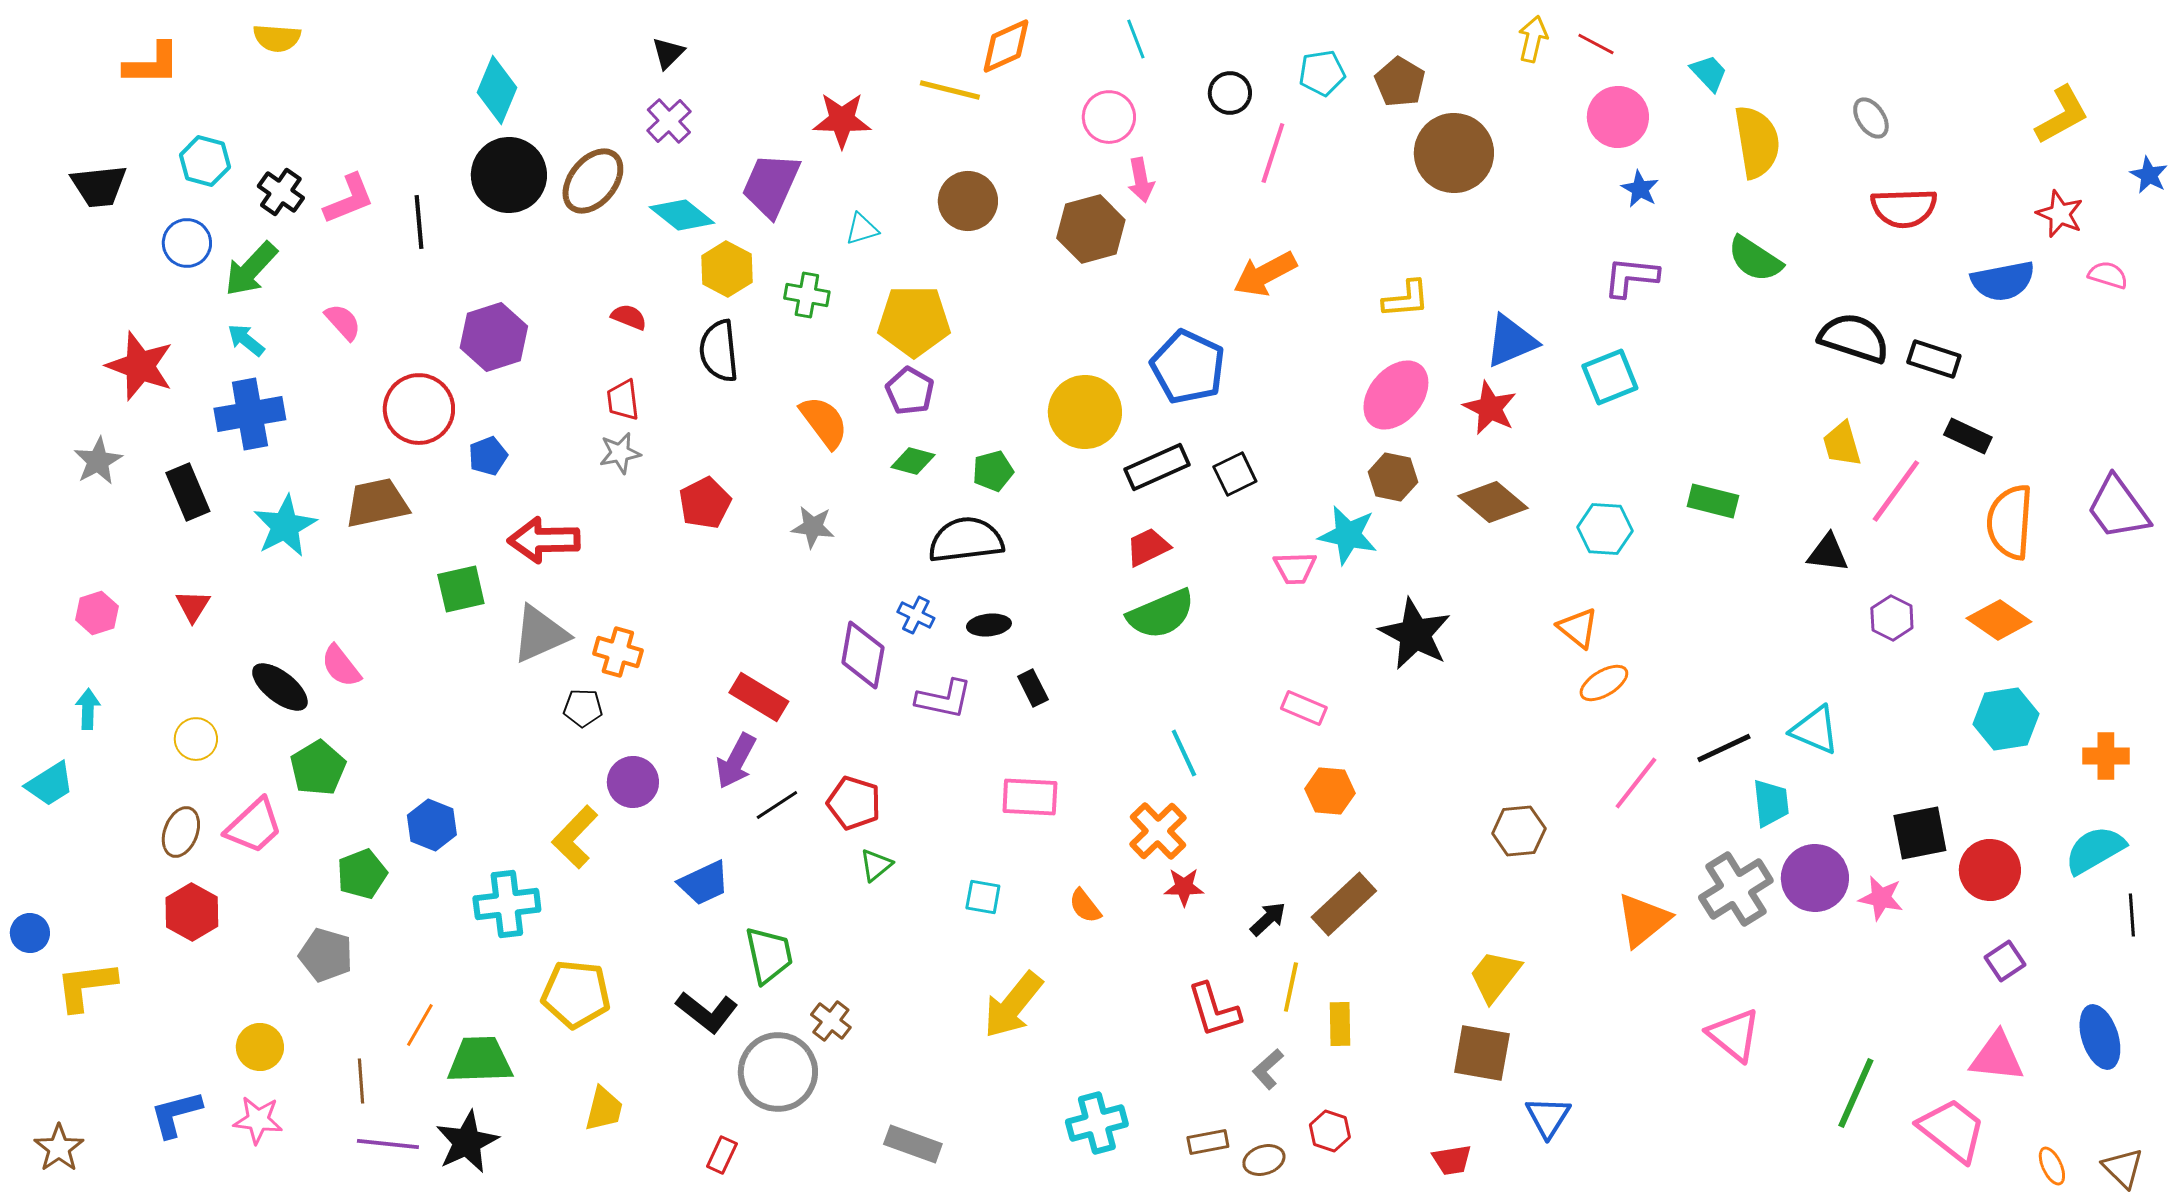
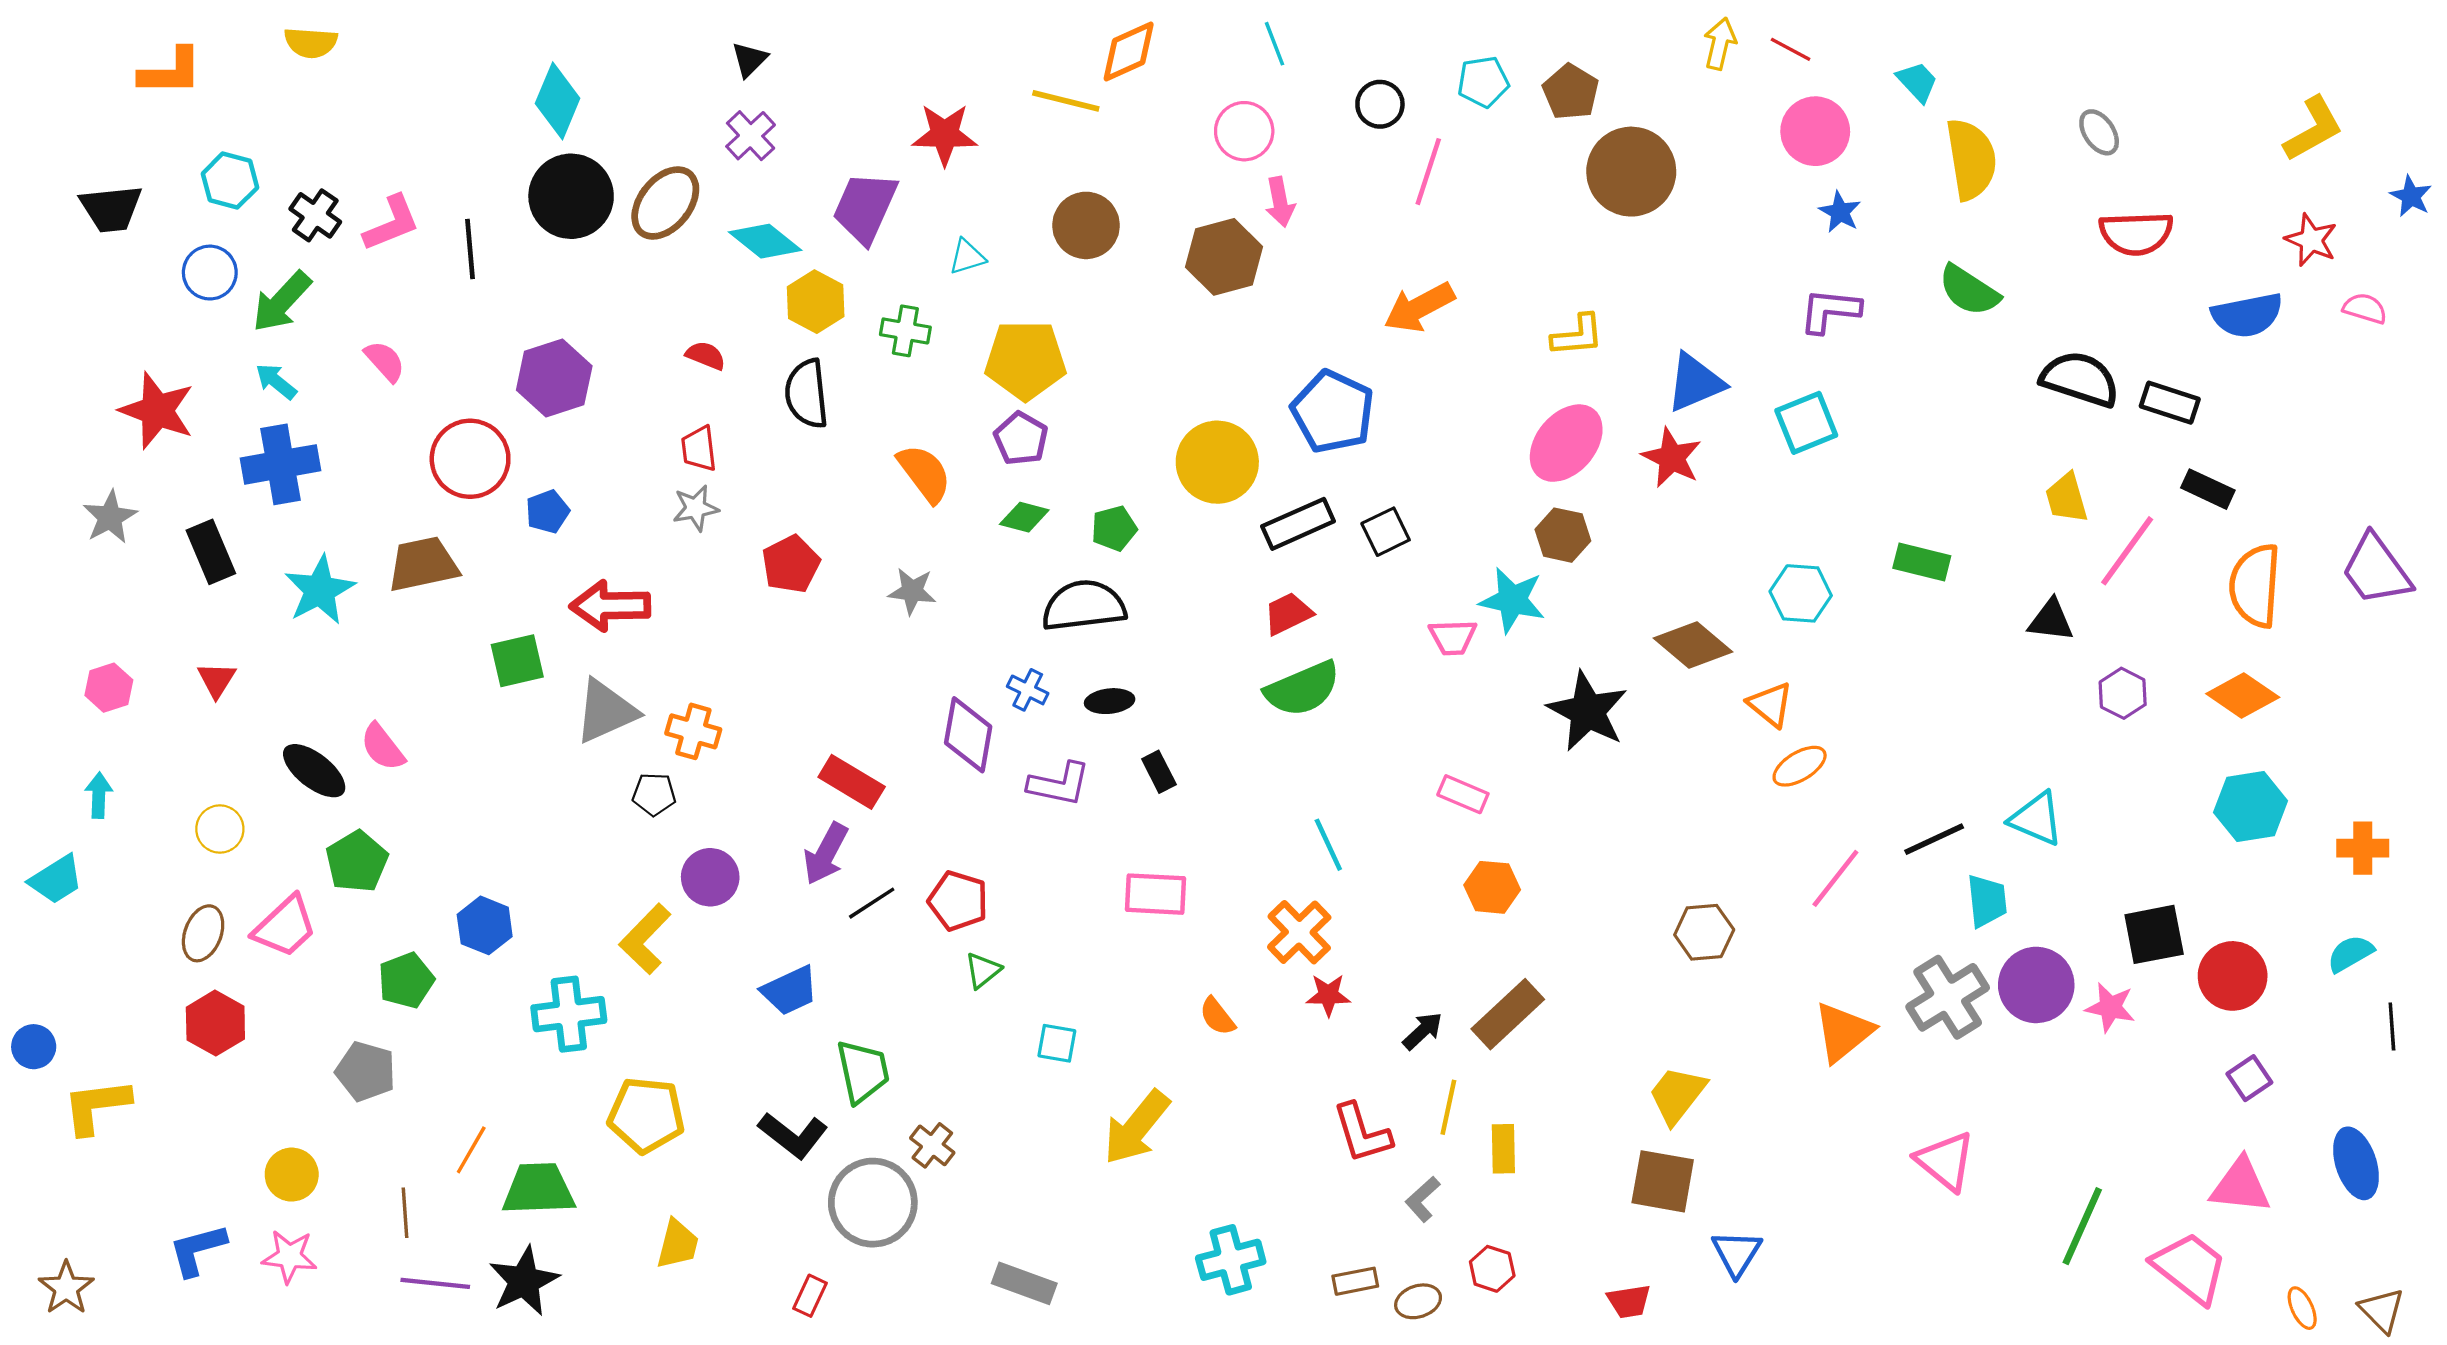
brown diamond: (1493, 502) -> (1693, 645), moved
cyan semicircle: (2095, 850) -> (2350, 954), size x0.7
cyan square: (983, 897) -> (1057, 1043), moved

